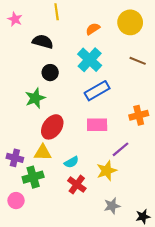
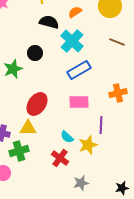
black semicircle: (43, 42) -> (49, 22), moved
green star: (35, 98) -> (13, 69), moved
purple line: (121, 149) -> (101, 125), turned -48
cyan semicircle: (71, 162) -> (67, 137), moved, turned 72
gray star: (112, 206) -> (81, 183), moved

